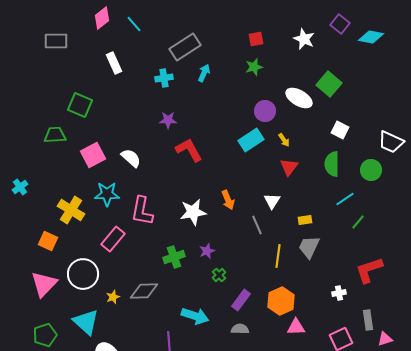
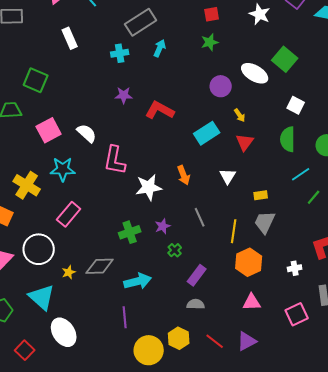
cyan rectangle: (251, 140) -> (207, 133), moved
red L-shape: (189, 150) -> (160, 110), moved, turned -32
pink L-shape: (142, 211) -> (115, 160), moved
gray line: (257, 225) -> (200, 217), moved
orange hexagon: (281, 301) -> (249, 262), moved
cyan arrow: (195, 316) -> (138, 281), moved, turned -32

